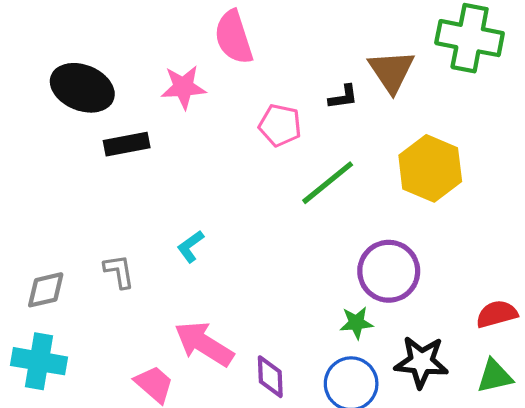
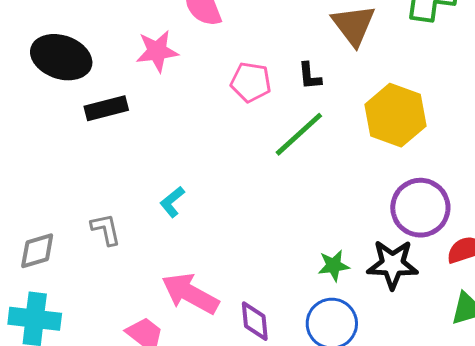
black L-shape: (343, 97) -> (310, 76), moved, turned 96
purple circle: (389, 271) -> (420, 208), moved
black star: (421, 362) -> (393, 264), moved

